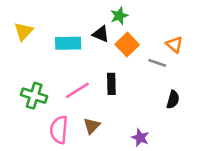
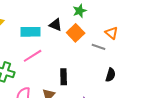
green star: (119, 16) -> (80, 11), moved
black rectangle: (111, 84) -> (64, 77), moved
pink line: (77, 90) -> (33, 56), moved

